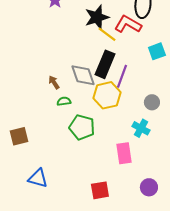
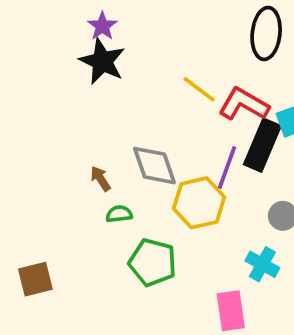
black star: (97, 17) -> (102, 61), moved, turned -30
red L-shape: (128, 24) -> (244, 104), moved
black rectangle: (105, 64) -> (262, 145), moved

